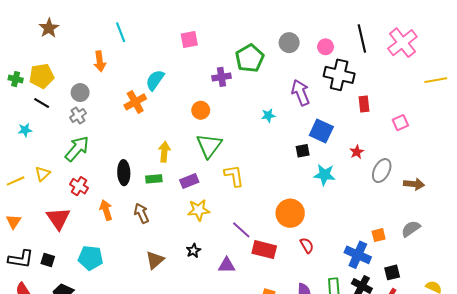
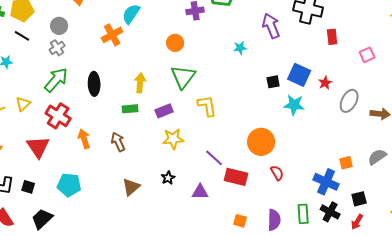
blue square: (321, 131) -> (299, 75), moved
black ellipse: (124, 173) -> (94, 84), moved
red cross: (79, 186) -> (58, 116), size x1.4

